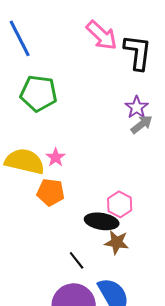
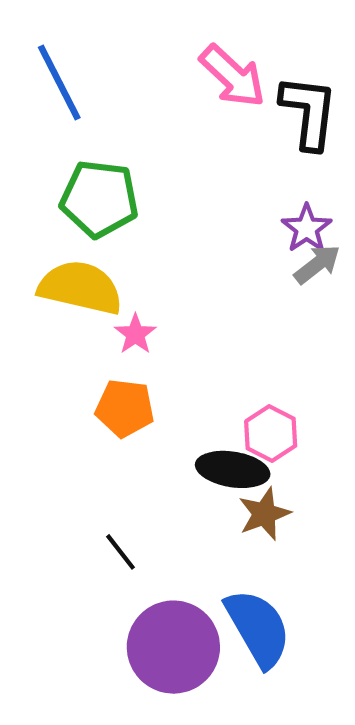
yellow semicircle: (25, 161) -> (80, 288), moved
brown star: (117, 242) -> (264, 514), turned -30
black line: (77, 260) -> (121, 552), moved

